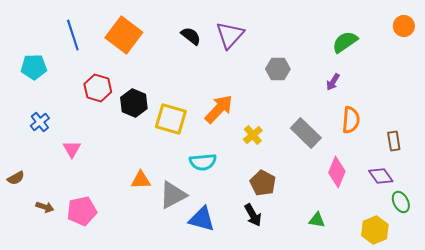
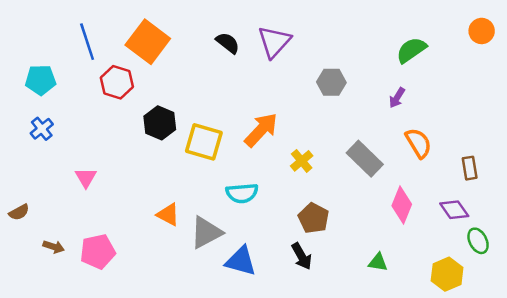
red hexagon: (98, 88) -> (117, 82), moved
orange semicircle: (351, 120) -> (418, 143), turned -36
blue cross: (40, 122) -> (42, 129), moved
orange triangle: (141, 180) -> (168, 215), turned 30

